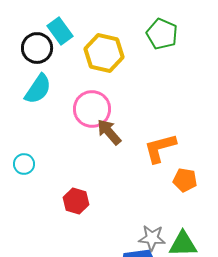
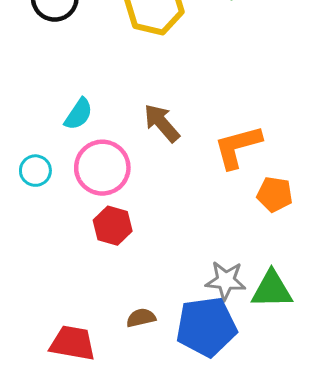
cyan semicircle: (38, 89) -> (79, 114), moved, size x0.7
pink circle: (92, 109) -> (102, 168), moved

